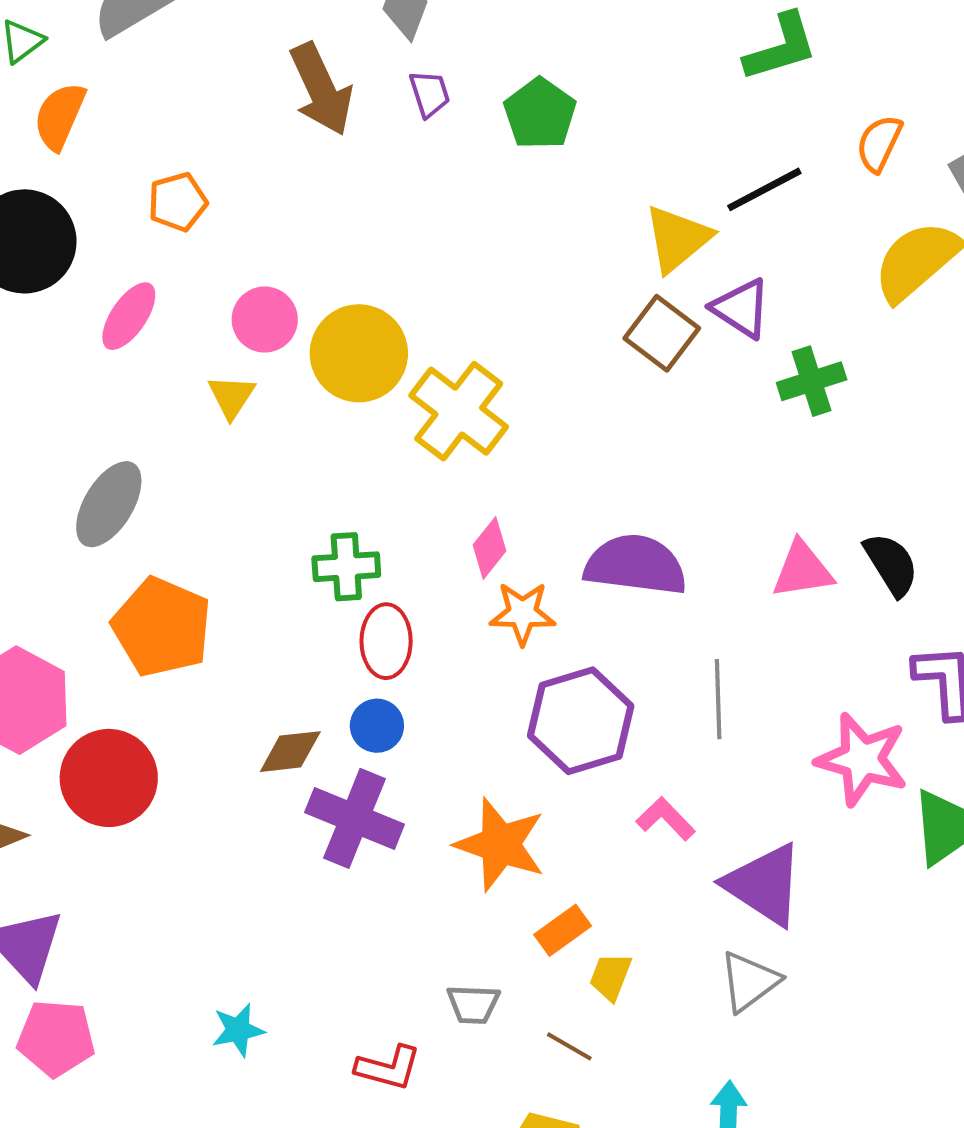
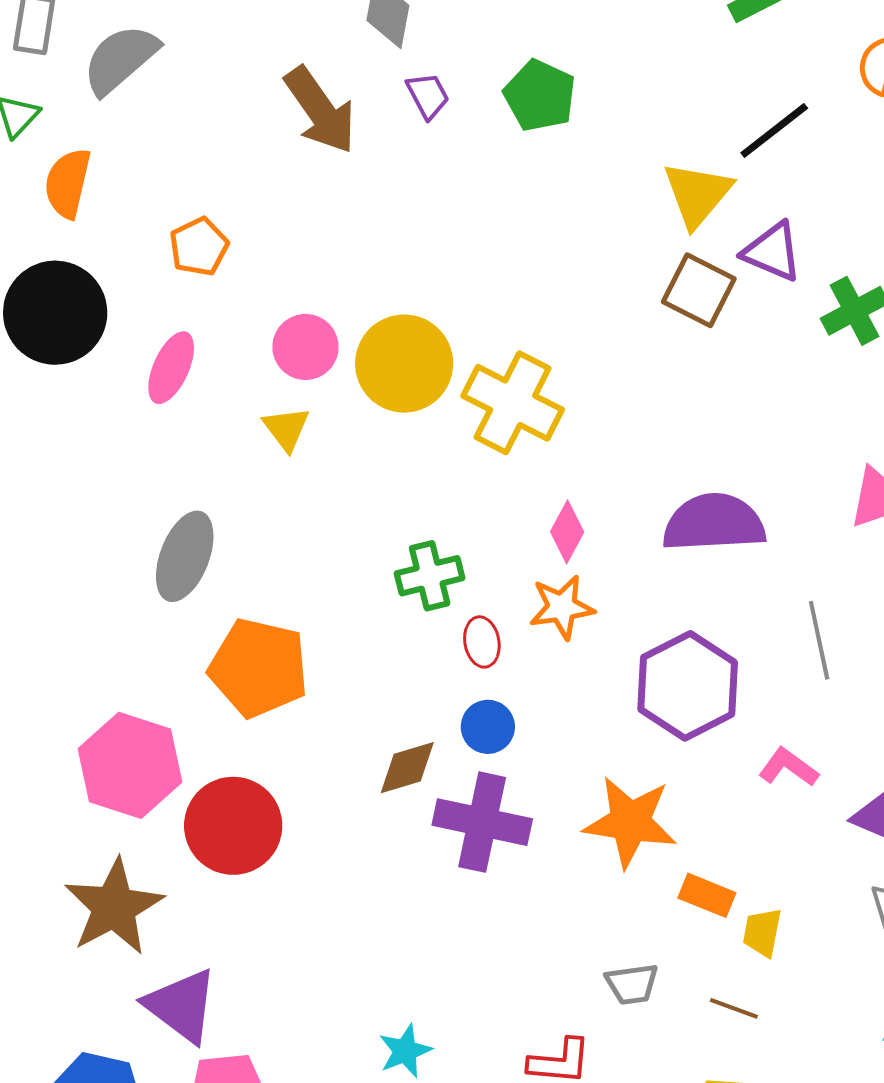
orange star: (522, 613) -> (562, 607), moved
red ellipse: (386, 641) -> (482, 642), size x0.7
orange rectangle: (563, 930) -> (707, 895), turned 68

